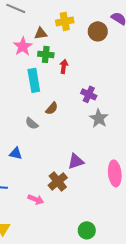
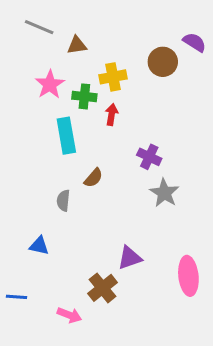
yellow cross: (65, 21) -> (113, 77), moved
brown triangle: (41, 33) -> (77, 45), moved
gray semicircle: (32, 123) -> (63, 200), turned 56

